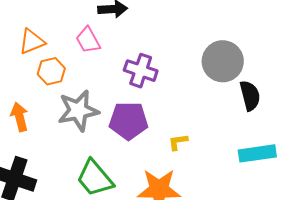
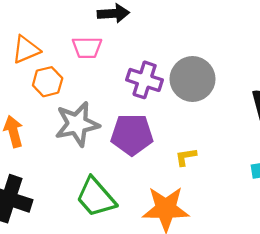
pink trapezoid: (88, 40) -> (87, 47), turned -60
gray circle: (223, 61) -> (193, 79), moved

